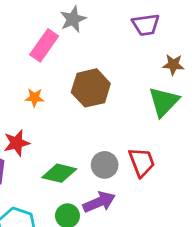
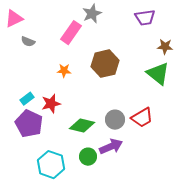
green triangle: (164, 102) -> (158, 74), turned -35
red trapezoid: (142, 162) -> (142, 118), turned 80

